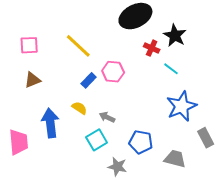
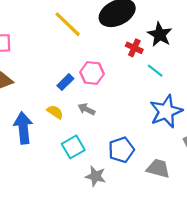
yellow line: (78, 46) -> (68, 24), moved
gray arrow: (107, 117) -> (86, 109), moved
blue pentagon: (141, 142) -> (121, 150), turned -30

